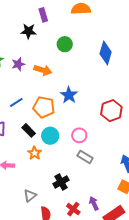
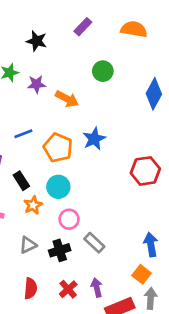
purple rectangle: (43, 15) -> (83, 27), turned 48
black star: (29, 31) -> (37, 41), moved
black rectangle: (29, 130) -> (21, 181), moved
pink circle: (79, 135) -> (69, 219), moved
gray rectangle: (85, 157) -> (94, 243), moved
gray triangle: (30, 196) -> (28, 245), moved

